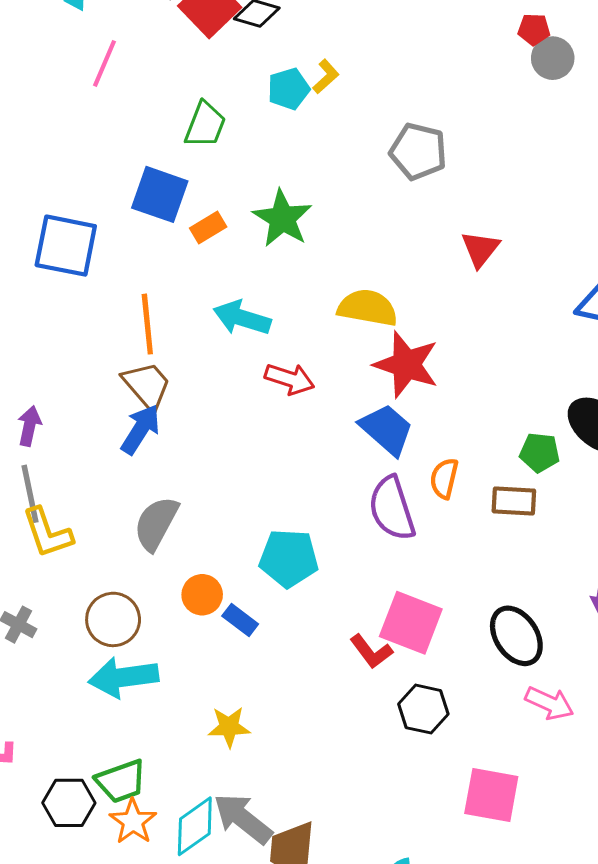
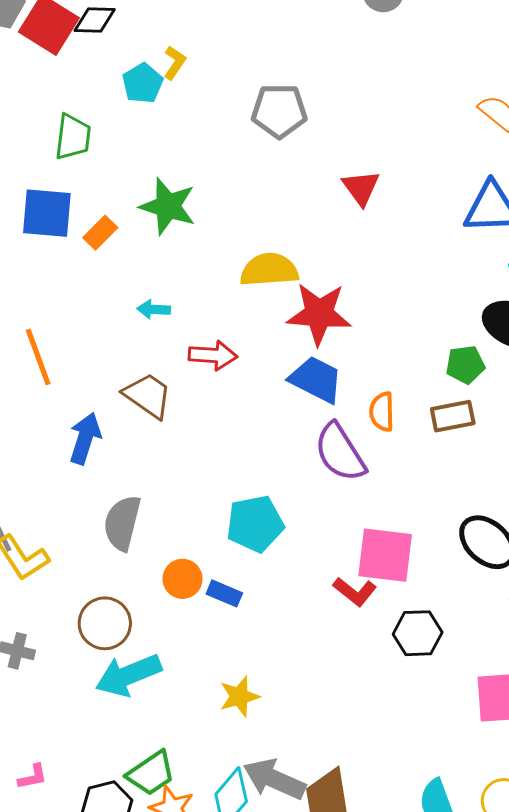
cyan arrow: (242, 318) -> (154, 309), size x0.6
orange line: (147, 324) -> (38, 357), moved
brown trapezoid: (147, 385) -> (148, 395), moved

